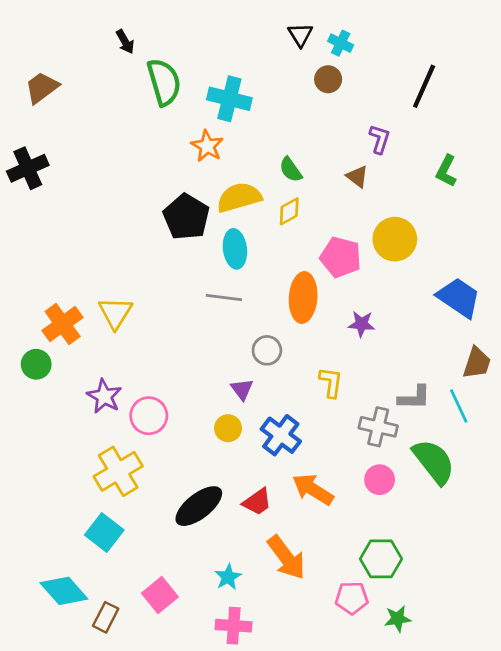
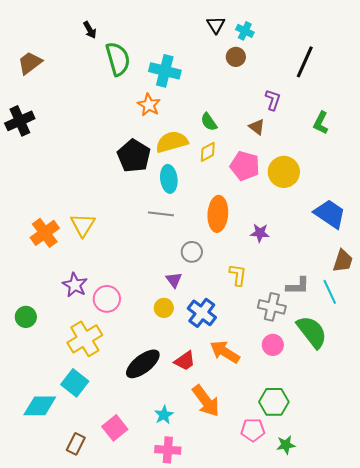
pink pentagon: (341, 257) -> (245, 166), moved
green circle: (36, 364) -> (26, 317), moved
cyan diamond: (64, 591) -> (40, 406), moved, turned -48

